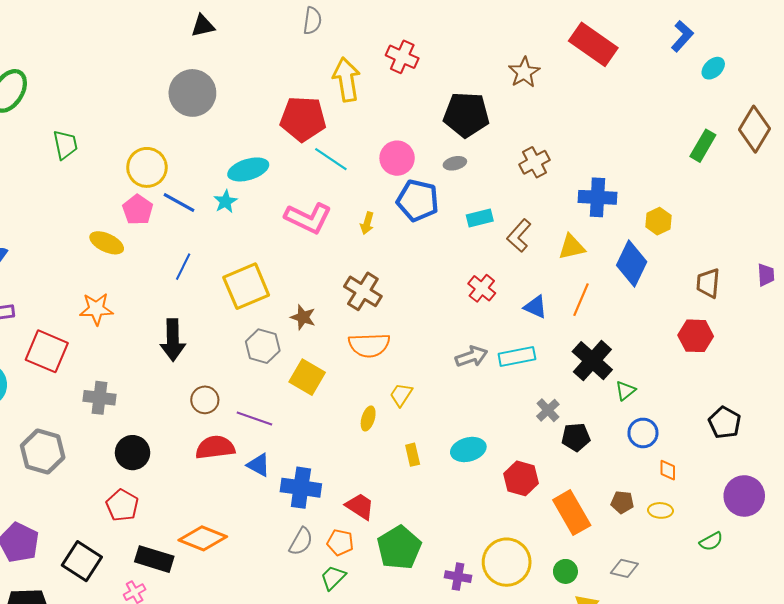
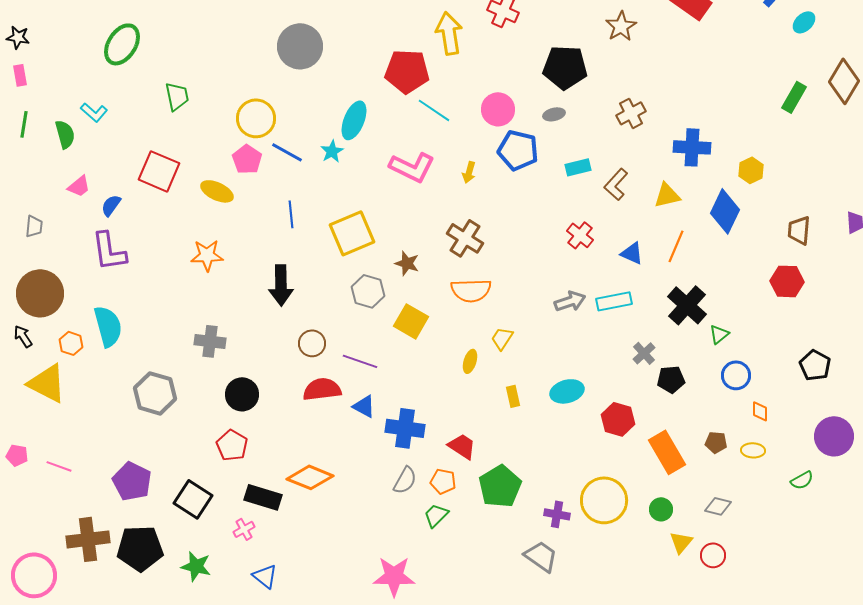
cyan ellipse: (248, 169) -> (354, 120), turned -51
blue line: (183, 267) -> (291, 214), turned -32
red square: (47, 351) -> (159, 171), moved

